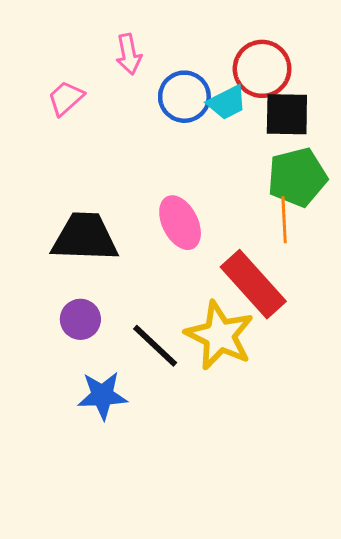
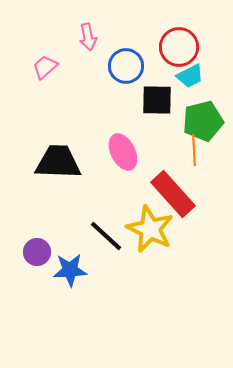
cyan trapezoid: (227, 103) -> (190, 76), moved
black square: (287, 114) -> (157, 100), moved
purple circle: (80, 319) -> (37, 252), moved

